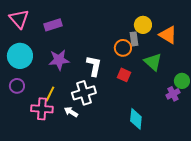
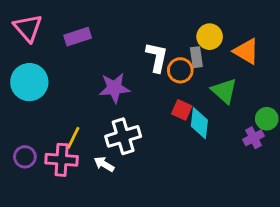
purple star: (59, 60) -> (114, 88), moved
white L-shape: (94, 66) -> (157, 57), moved
purple circle: (17, 86) -> (25, 157), moved
cyan diamond: (136, 119) -> (199, 123), moved

